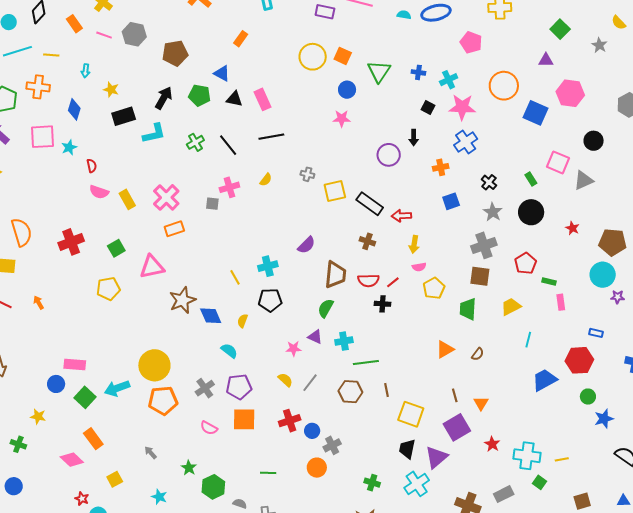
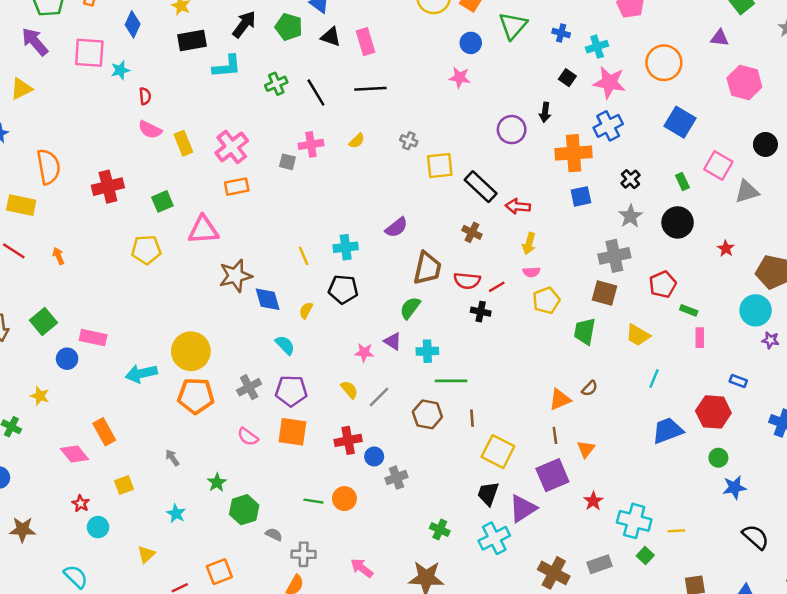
blue square: (535, 113) -> (680, 122), moved
orange cross: (441, 167) -> (574, 153), size x1.8
yellow trapezoid: (511, 307) -> (638, 335), turned -130
orange triangle: (445, 349) -> (560, 400), moved
green square: (85, 397) -> (44, 322), moved
orange circle: (317, 468) -> (344, 499), moved

